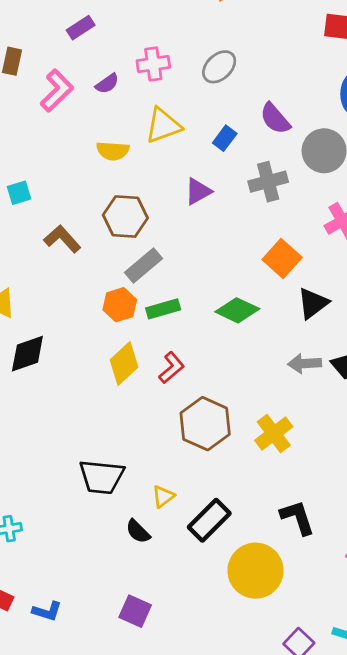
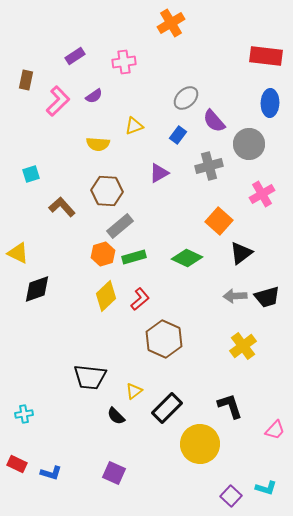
pink cross: (153, 64) -> (124, 62), moved
gray ellipse: (219, 67) -> (186, 98), moved
yellow triangle: (163, 126) -> (134, 126), size x0.7
yellow cross: (274, 433) -> (243, 346), moved

